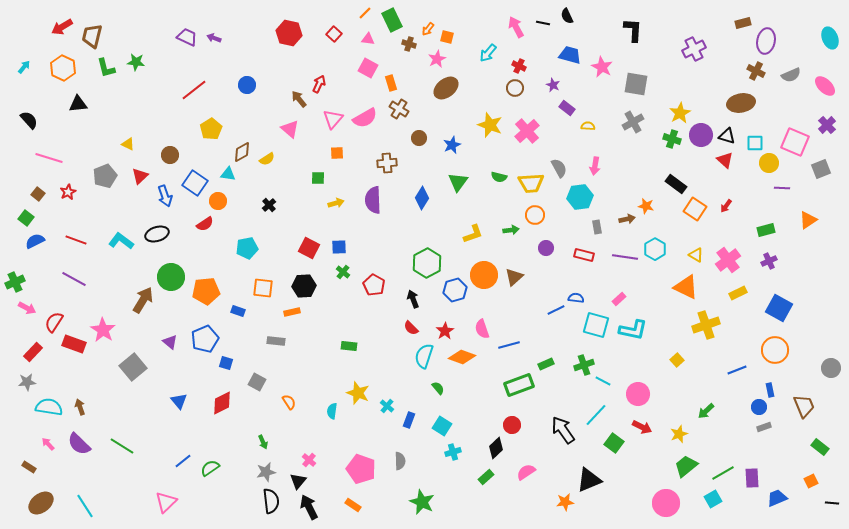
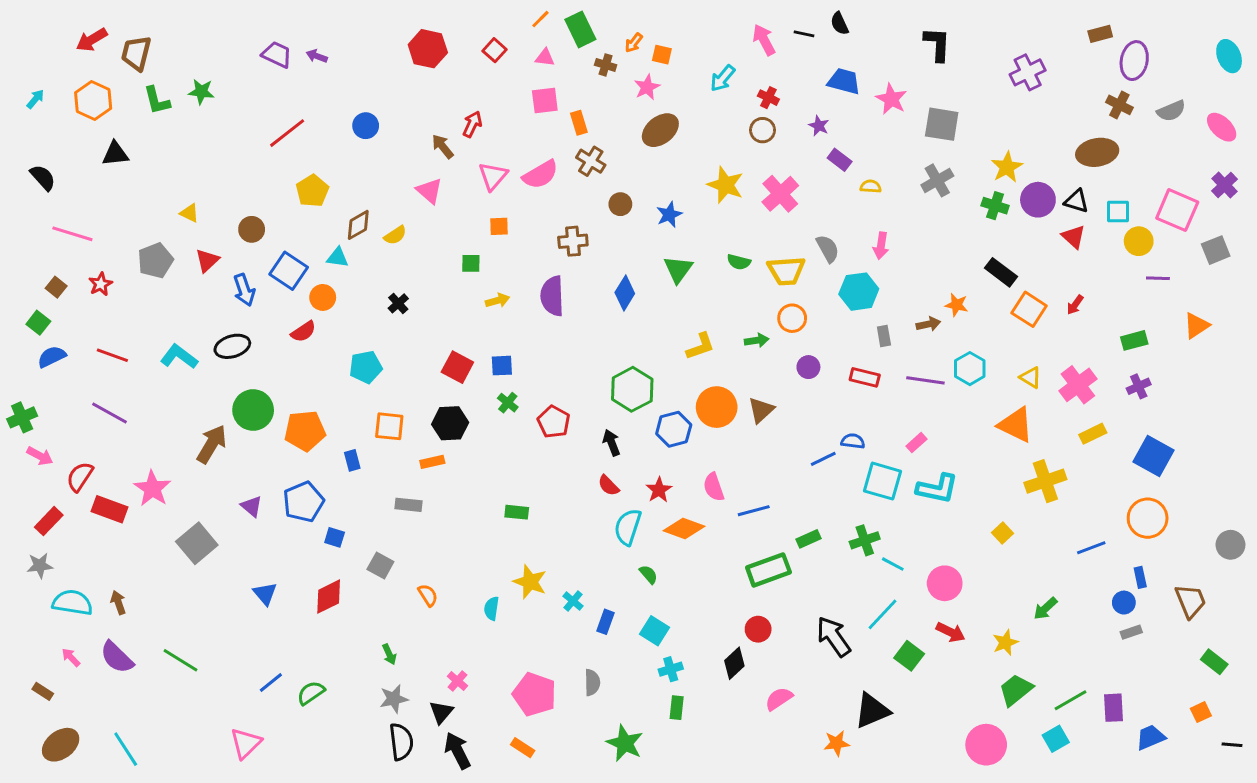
pink square: (368, 68) -> (545, 101), turned -36
blue rectangle: (238, 311) -> (352, 460), turned 56
green rectangle: (486, 477) -> (677, 708), moved, turned -42

